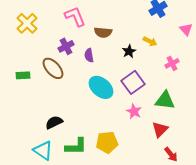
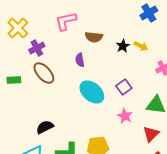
pink L-shape: (75, 16) -> (66, 21), turned -80
purple cross: (66, 46) -> (37, 48), moved
black star: (129, 51) -> (123, 46), moved
purple square: (133, 82) -> (124, 87), size x0.7

